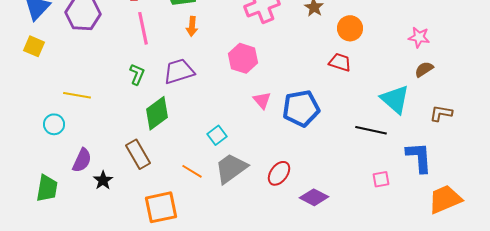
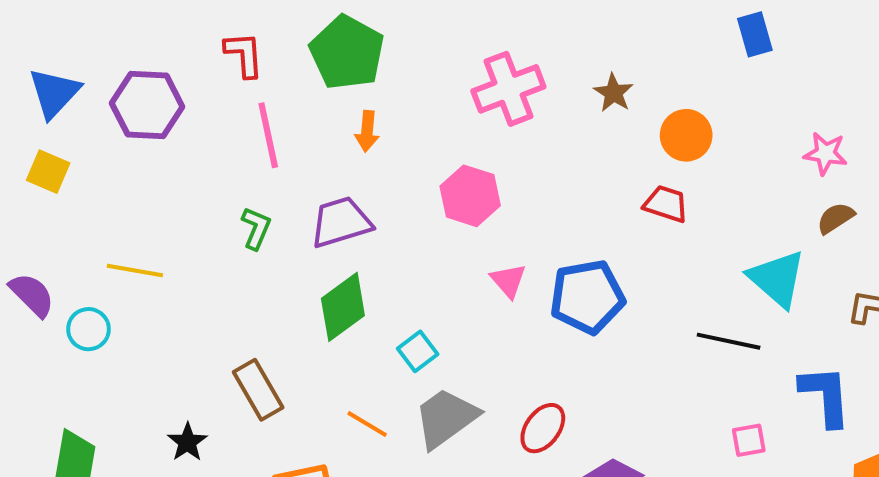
green diamond: (157, 113) -> (343, 307), moved
purple semicircle: (82, 160) -> (32, 295), moved, turned -70

